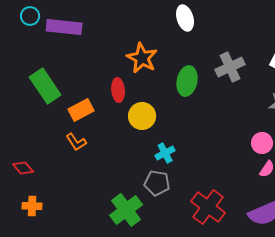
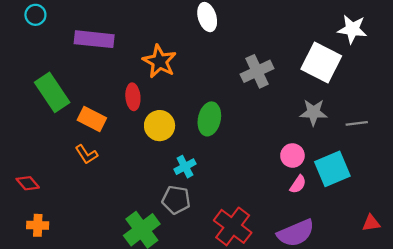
purple rectangle: (64, 27) -> (94, 39), moved
green ellipse: (187, 81) -> (209, 119), moved
orange rectangle: (81, 110) -> (92, 119), turned 55

